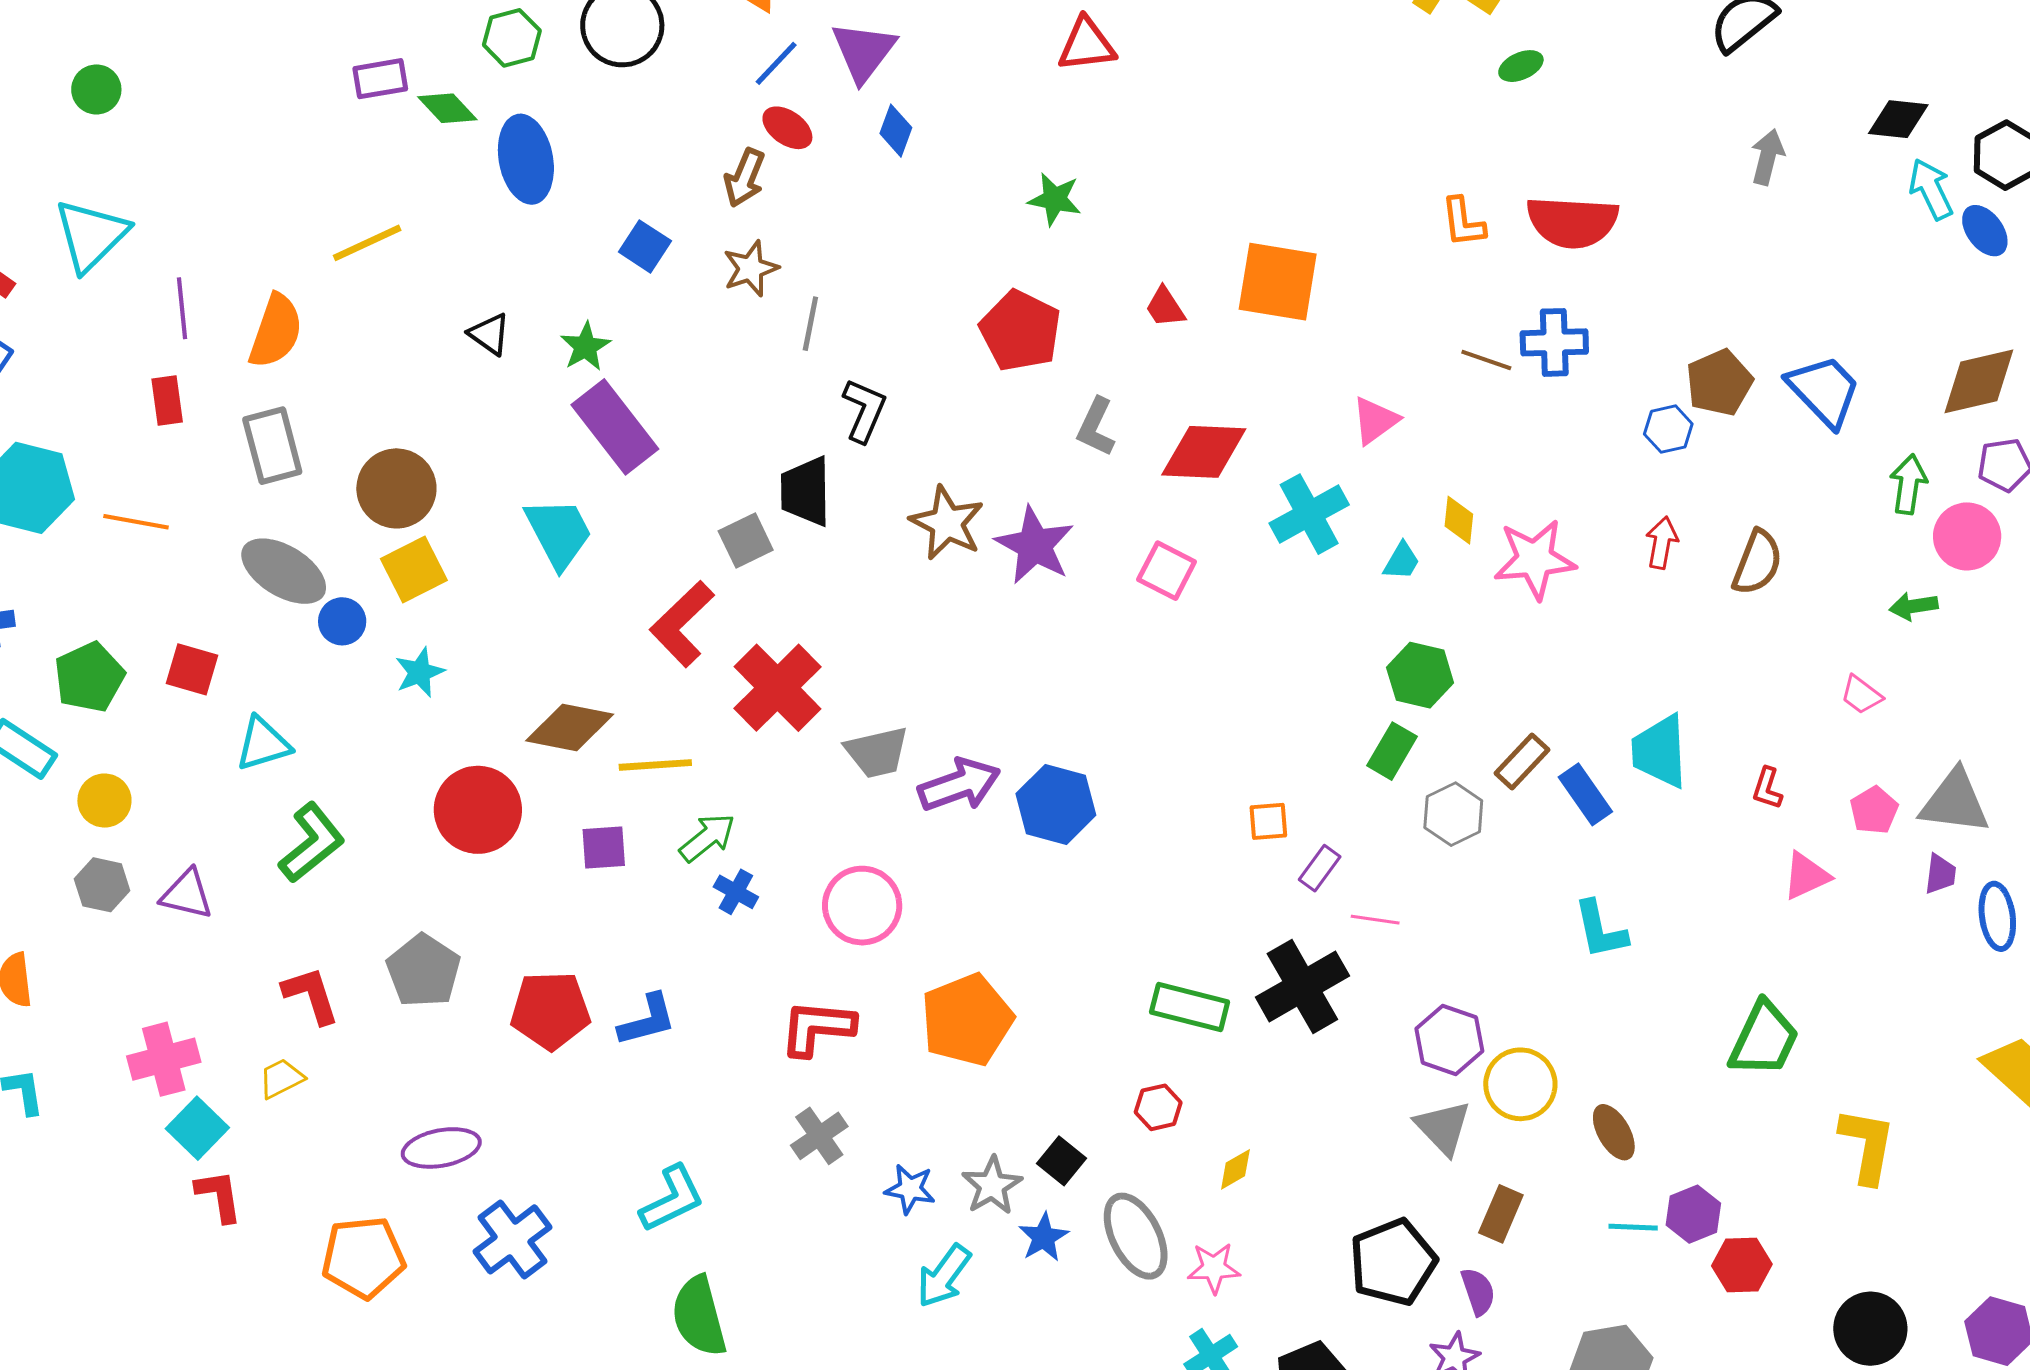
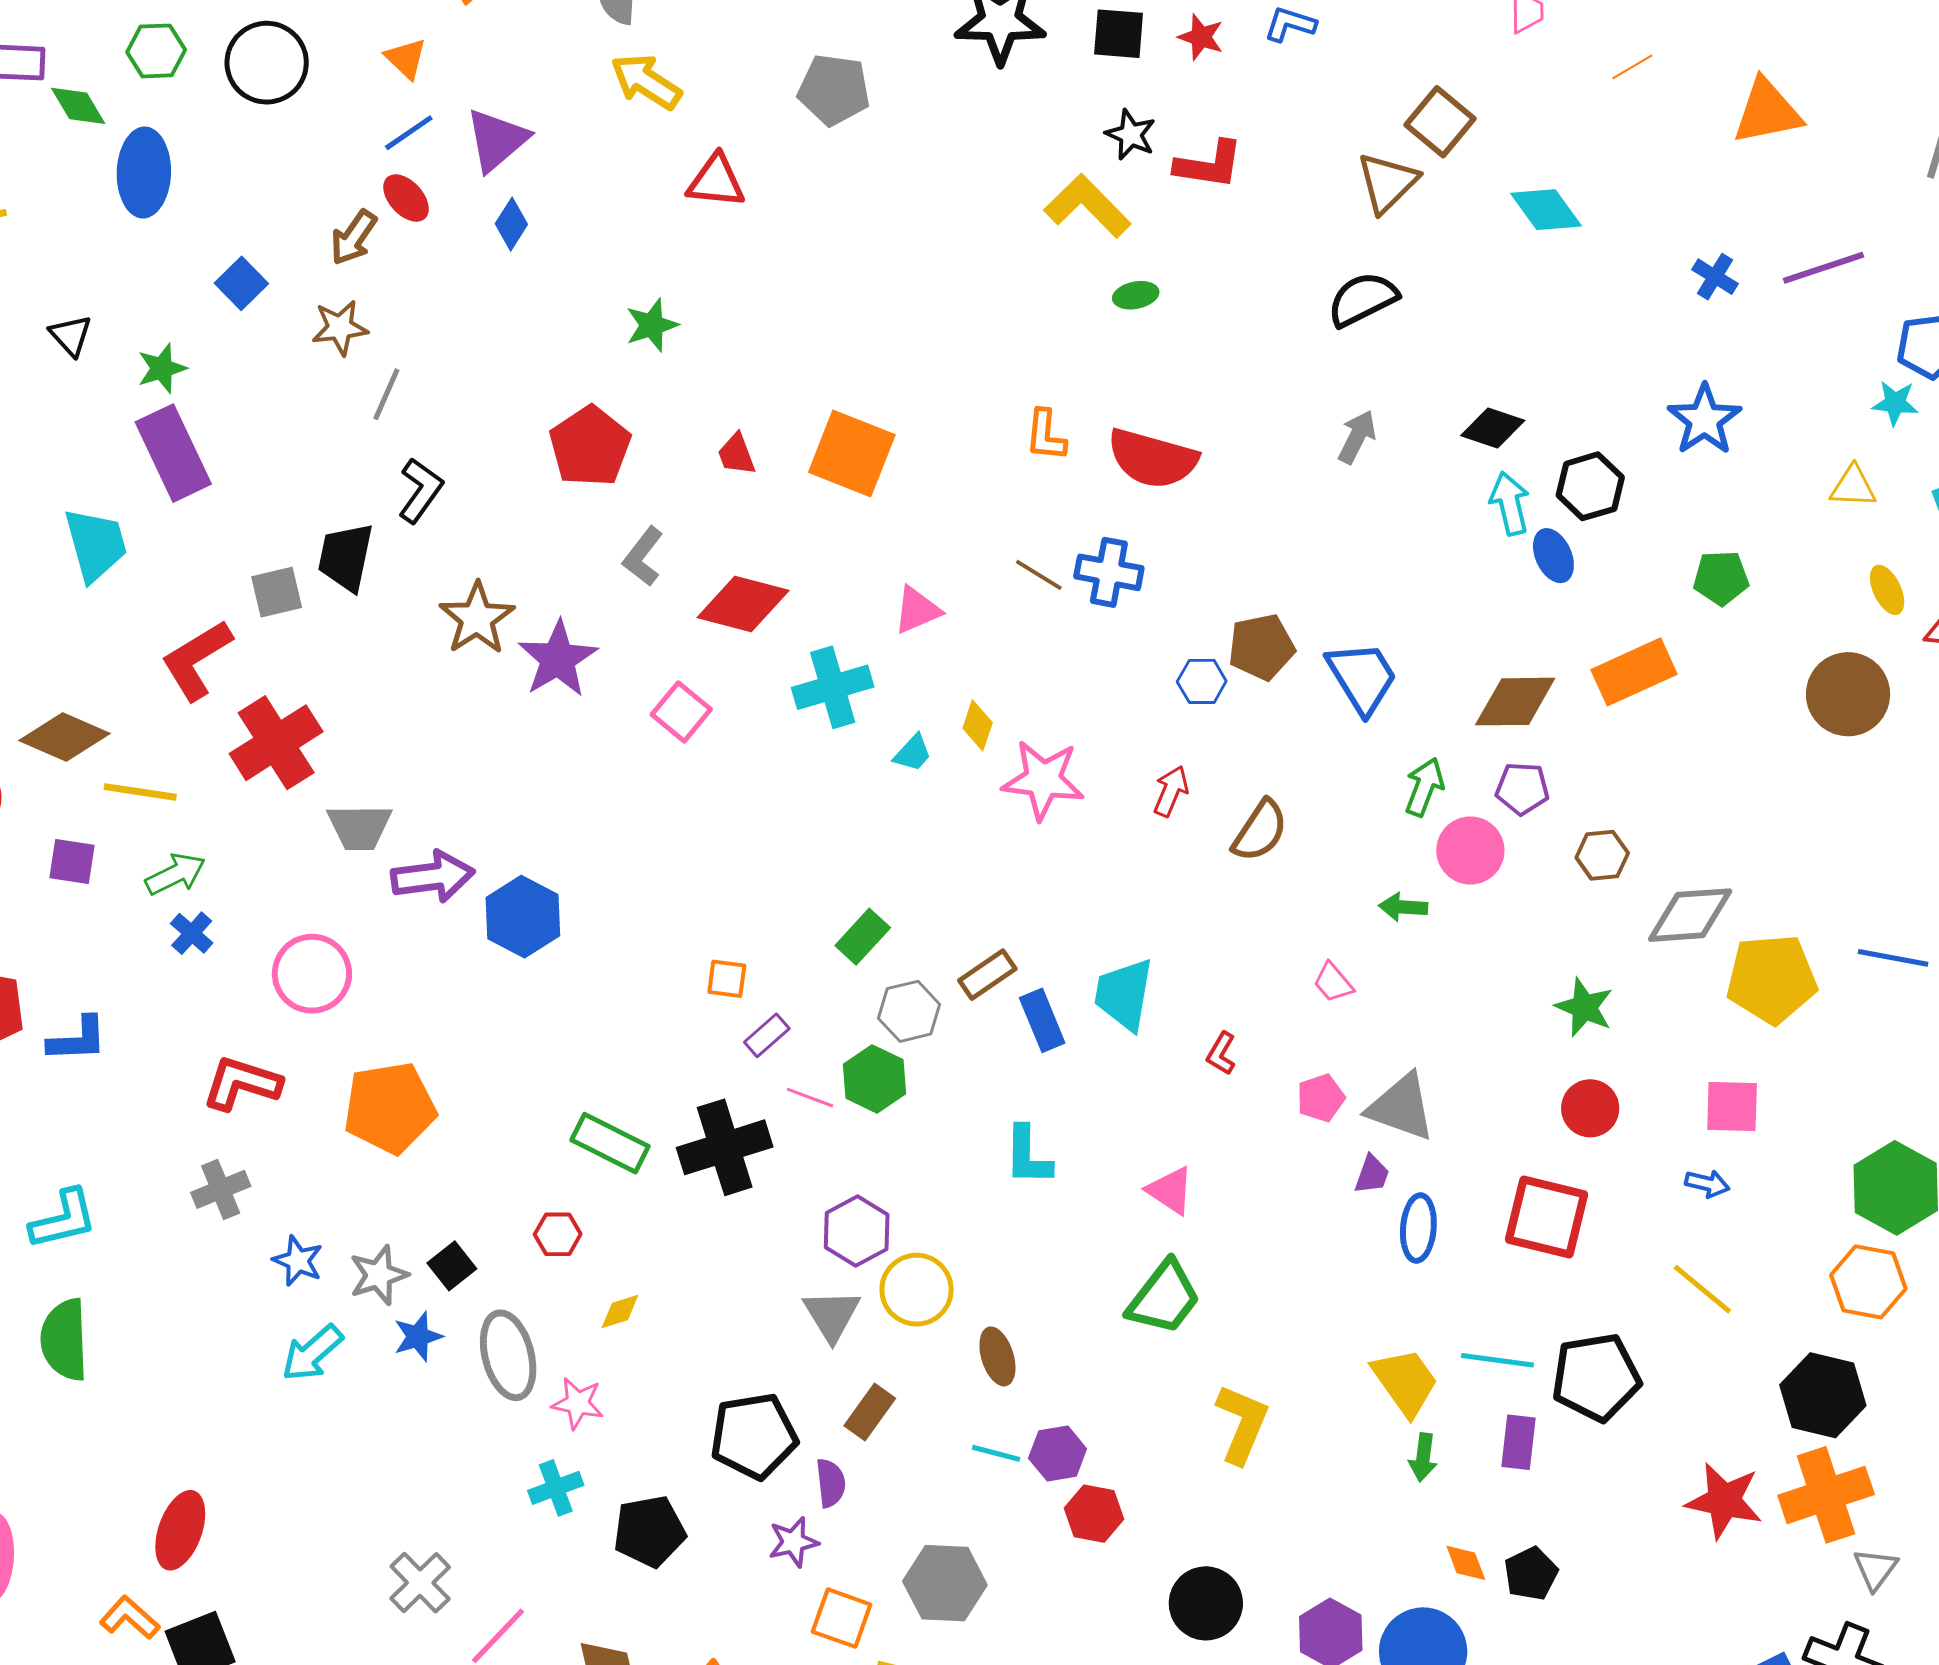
green star: (1055, 199) -> (652, 325), turned 30
green hexagon: (1420, 675) -> (875, 1079), moved
pink triangle: (1806, 876) -> (1170, 1190), moved, turned 46

